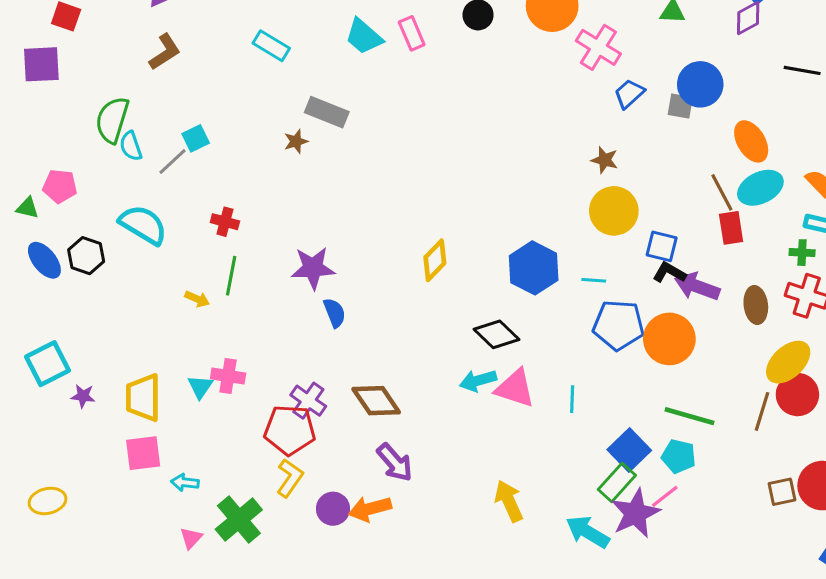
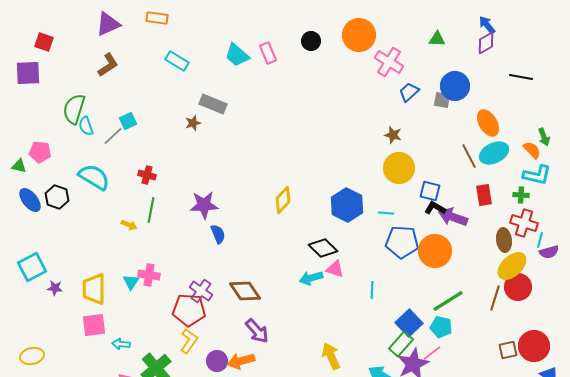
red rectangle: (731, 228) -> (484, 195), moved
brown ellipse: (756, 305) -> (504, 240), moved
pink triangle: (515, 388) -> (335, 269), moved, size x0.7
green line: (689, 416) -> (448, 301), turned -48

